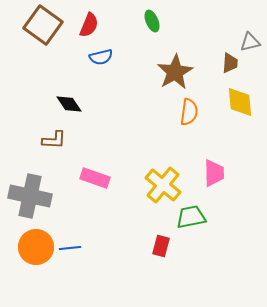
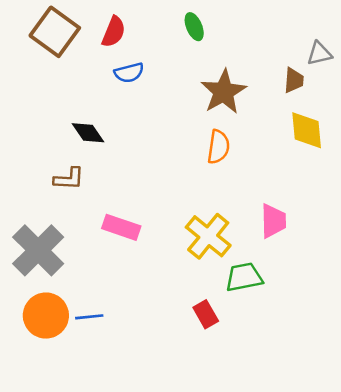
orange semicircle: (189, 112) -> (218, 147), moved
gray cross: (30, 196) -> (38, 250), turned 33
red rectangle: (161, 246) -> (206, 314), turned -45

